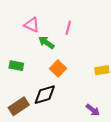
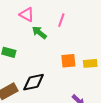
orange square: (58, 68) -> (68, 61), moved, turned 35

